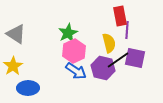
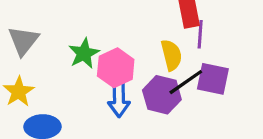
green star: (68, 33) -> (84, 53), moved
gray triangle: (16, 34) -> (23, 41), turned 35
blue arrow: (76, 71) -> (119, 100), turned 55

